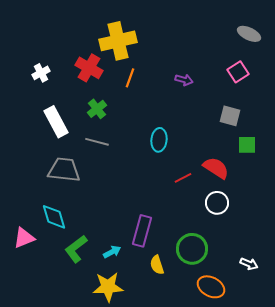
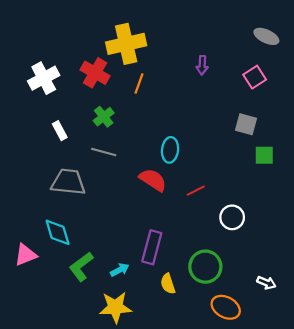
white cross: (41, 73) -> (44, 78), size x1.6
purple arrow: (184, 80) -> (202, 65), moved, turned 78
white rectangle: (56, 122) -> (60, 131), size x0.6
red semicircle: (216, 168) -> (153, 180), moved

